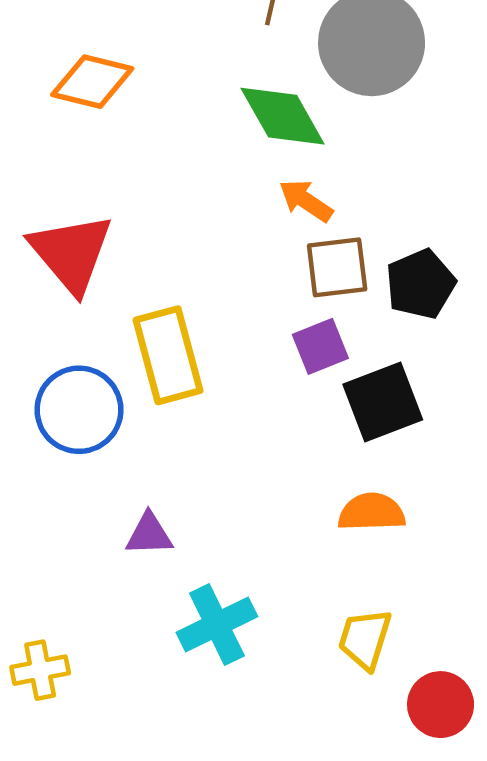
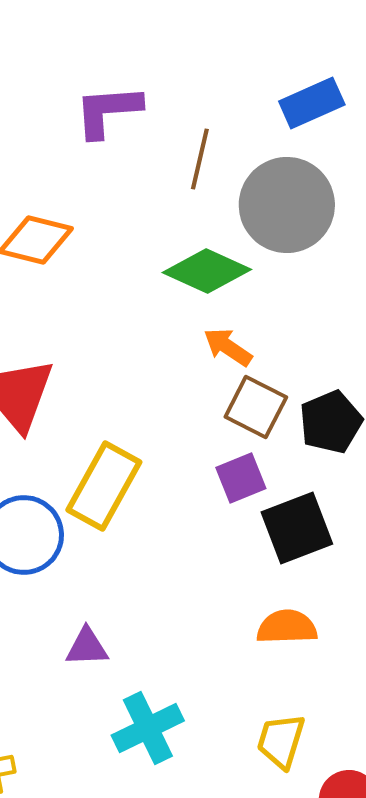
green diamond: (283, 116) -> (207, 271), turned -36
brown square: (337, 267) -> (256, 407), turned 34
yellow rectangle: (168, 355) -> (104, 486), turned 44

